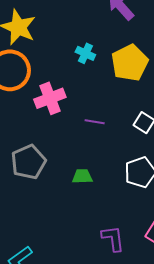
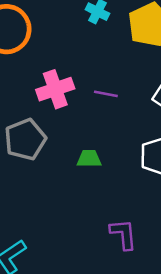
pink cross: (50, 98) -> (55, 89), moved

